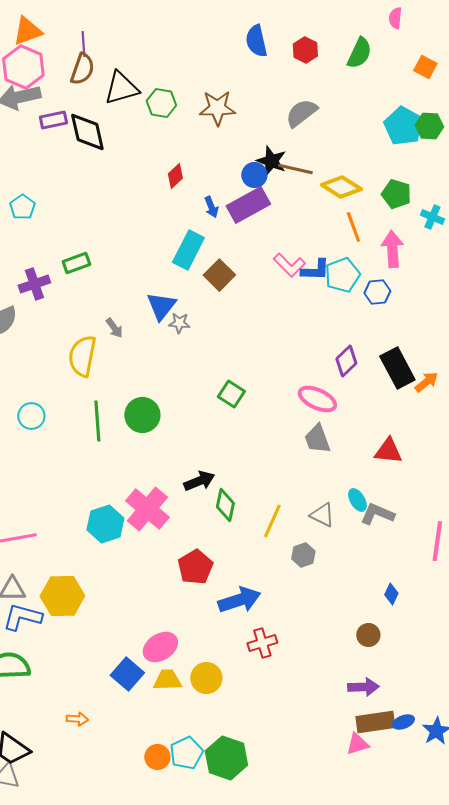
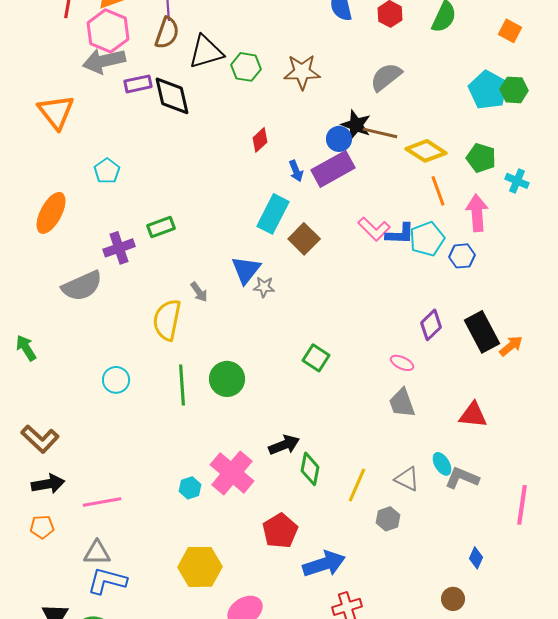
pink ellipse: (317, 399) -> (402, 363), size x0.6
cyan hexagon: (105, 524) -> (190, 488), size x0.6
yellow hexagon: (62, 596) -> (200, 567), moved

